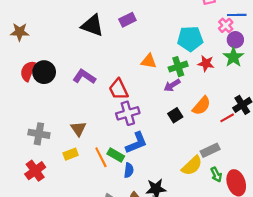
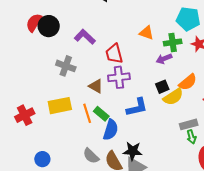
brown triangle: (78, 129) -> (96, 86), moved, turned -35
gray cross: (39, 134) -> (66, 66), moved
blue L-shape: (136, 143) -> (137, 107), moved
yellow rectangle: (71, 154) -> (60, 106), size x1.6
yellow semicircle: (192, 166) -> (173, 97), moved
blue semicircle: (129, 170) -> (111, 130), size x1.5
green arrow: (216, 175) -> (191, 137), moved

